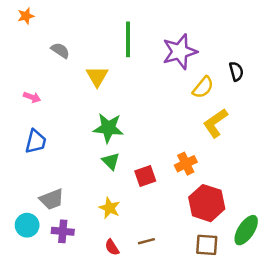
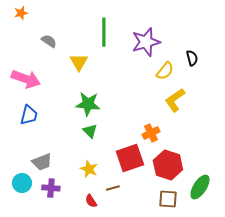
pink arrow: (32, 97) -> (26, 79), size x2.0
red square: (145, 176) -> (130, 158), moved, size x1.6
brown line: (146, 241) -> (113, 188), moved

